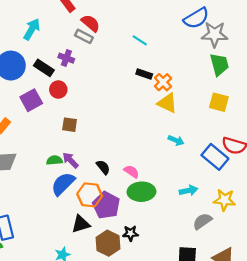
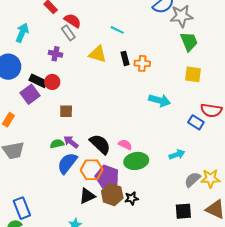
gray rectangle: (84, 36) -> (68, 33), turned 35
black rectangle: (44, 68) -> (38, 81), moved
black rectangle: (144, 74) -> (125, 58), turned 64
orange cross: (163, 82) -> (142, 63), turned -35
yellow triangle: (167, 103) -> (98, 54), moved
cyan arrow: (176, 140) -> (160, 100), moved, size x1.5
blue rectangle: (215, 157) -> (196, 122), size x0.7
black semicircle: (103, 167) -> (100, 144), size x1.6
yellow star: (224, 200) -> (210, 178), moved
brown hexagon: (108, 243) -> (112, 195), moved

